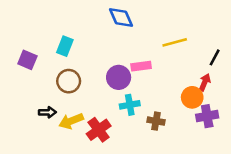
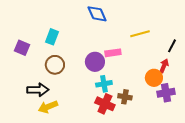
black arrow: (47, 112) -> (38, 90), size x1.5
yellow arrow: (71, 121) -> (48, 107), moved
red cross: (99, 130) -> (105, 104), moved, turned -30

